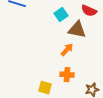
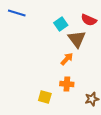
brown triangle: (77, 30) -> (77, 39), turned 42

